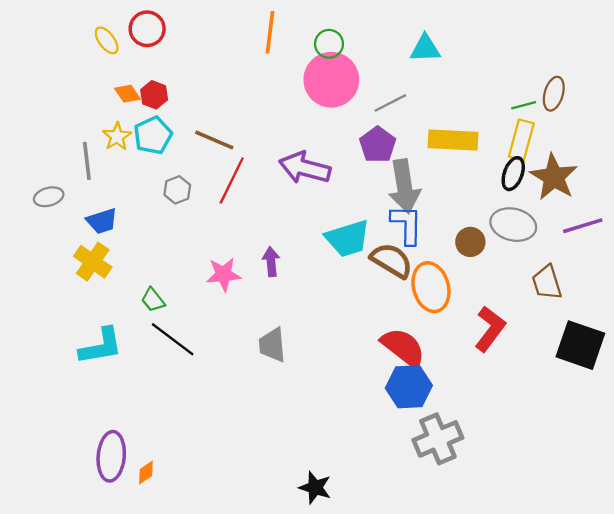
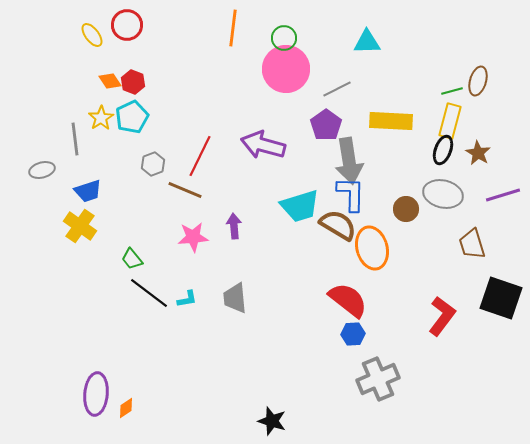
brown line: (214, 140) -> (185, 190), moved
brown star: (554, 177) -> (478, 153), size x0.6
red L-shape: (490, 329) -> (442, 316), moved
cyan L-shape: (101, 346) -> (187, 299), moved, size x0.5
blue hexagon: (409, 387) -> (353, 334), size x0.6

